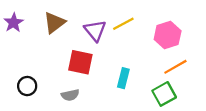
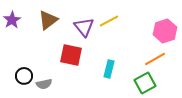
pink hexagon: (168, 35) -> (165, 31), moved
gray semicircle: (70, 95) -> (44, 84), moved

